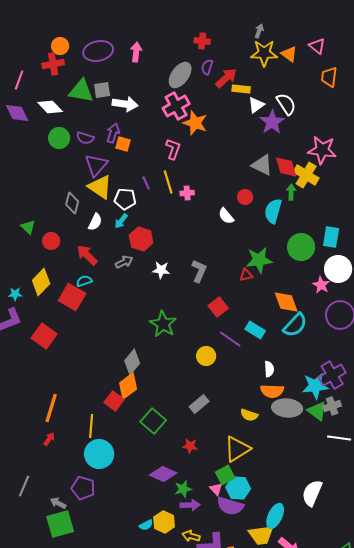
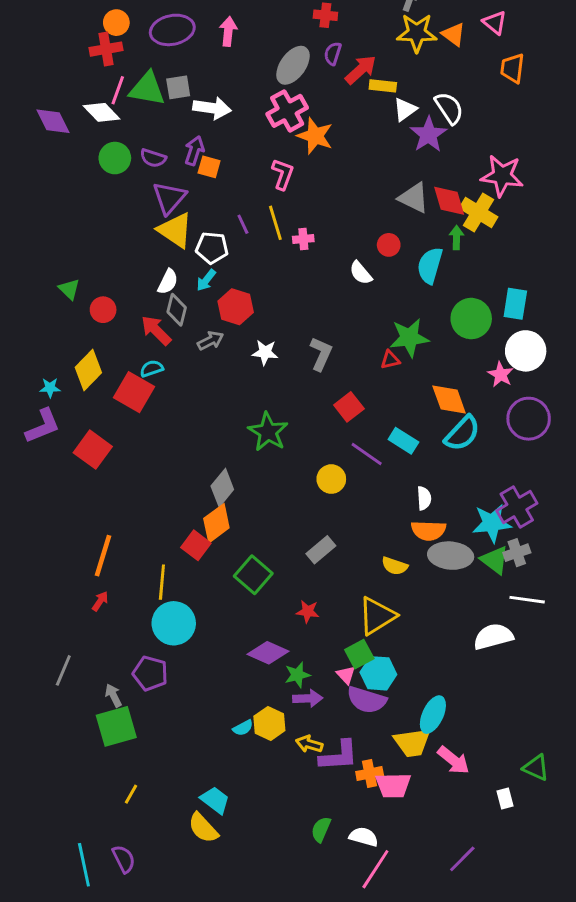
pink line: (19, 80) -> (118, 90), moved
gray diamond: (72, 203) -> (177, 310), moved
white semicircle: (312, 493) -> (493, 637), moved, turned 52
gray arrow: (58, 503) -> (113, 695), turned 35

